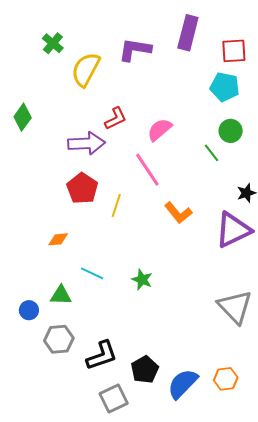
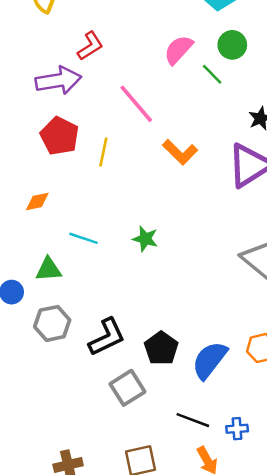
pink semicircle: (160, 130) -> (178, 50), moved

